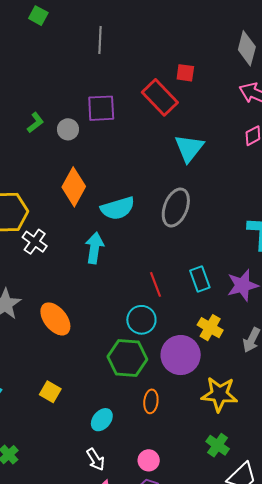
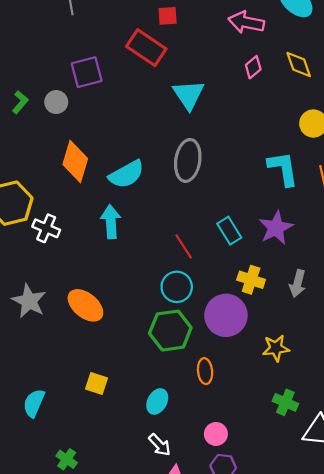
yellow star: (219, 394) -> (276, 348), size x0.7

